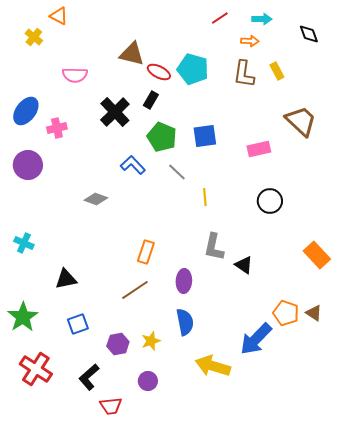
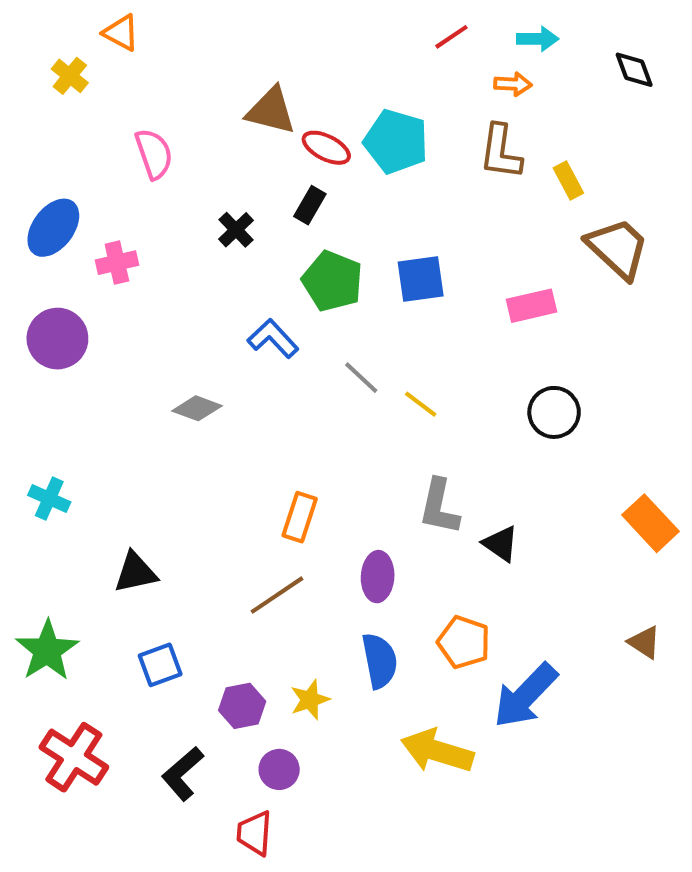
yellow rectangle: (277, 71) -> (568, 181), moved
pink semicircle: (75, 75) -> (154, 154), turned -110
black cross: (115, 112) -> (236, 230), size x0.6
gray line: (177, 172) -> (361, 378), moved
yellow line: (205, 197) -> (421, 404), turned -48
orange pentagon: (286, 313) -> (464, 642), moved
purple circle: (148, 381) -> (279, 769), moved
red trapezoid: (111, 406) -> (254, 833), moved, turned 100

